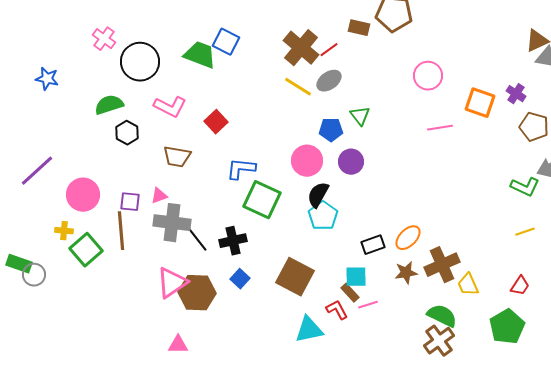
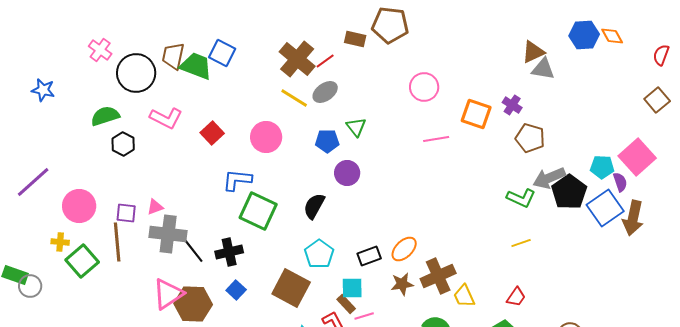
brown trapezoid: (177, 157) -> (173, 56), moved, turned 92
pink circle: (307, 161) -> (266, 137), moved
cyan pentagon: (323, 216) -> (319, 254), moved

